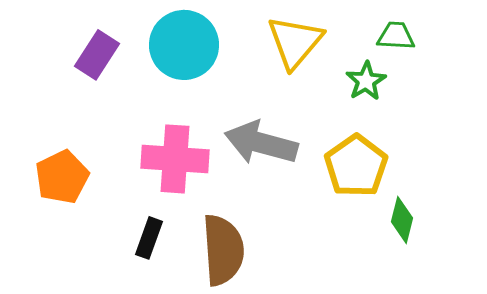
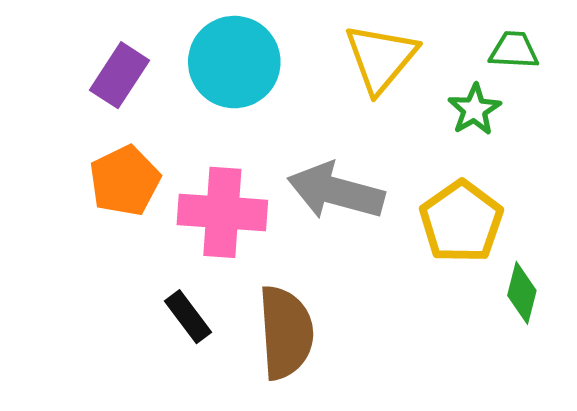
orange pentagon: (62, 177) -> (125, 181), moved
black rectangle: (149, 238) -> (188, 317), turned -57

